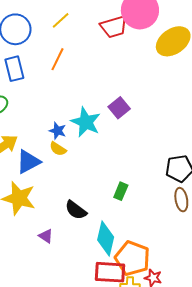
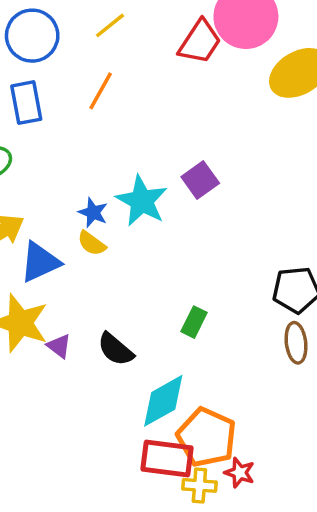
red trapezoid: (114, 27) -> (200, 42), turned -44
purple triangle: (46, 236) -> (59, 346), moved
cyan diamond: (106, 238) -> (163, 401), turned 44

